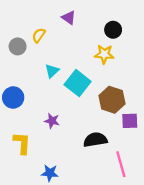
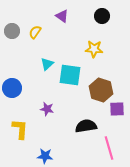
black circle: (113, 30) -> (102, 16), moved
gray circle: (18, 46) -> (12, 31), moved
cyan square: (78, 83) -> (70, 75), turned -30

